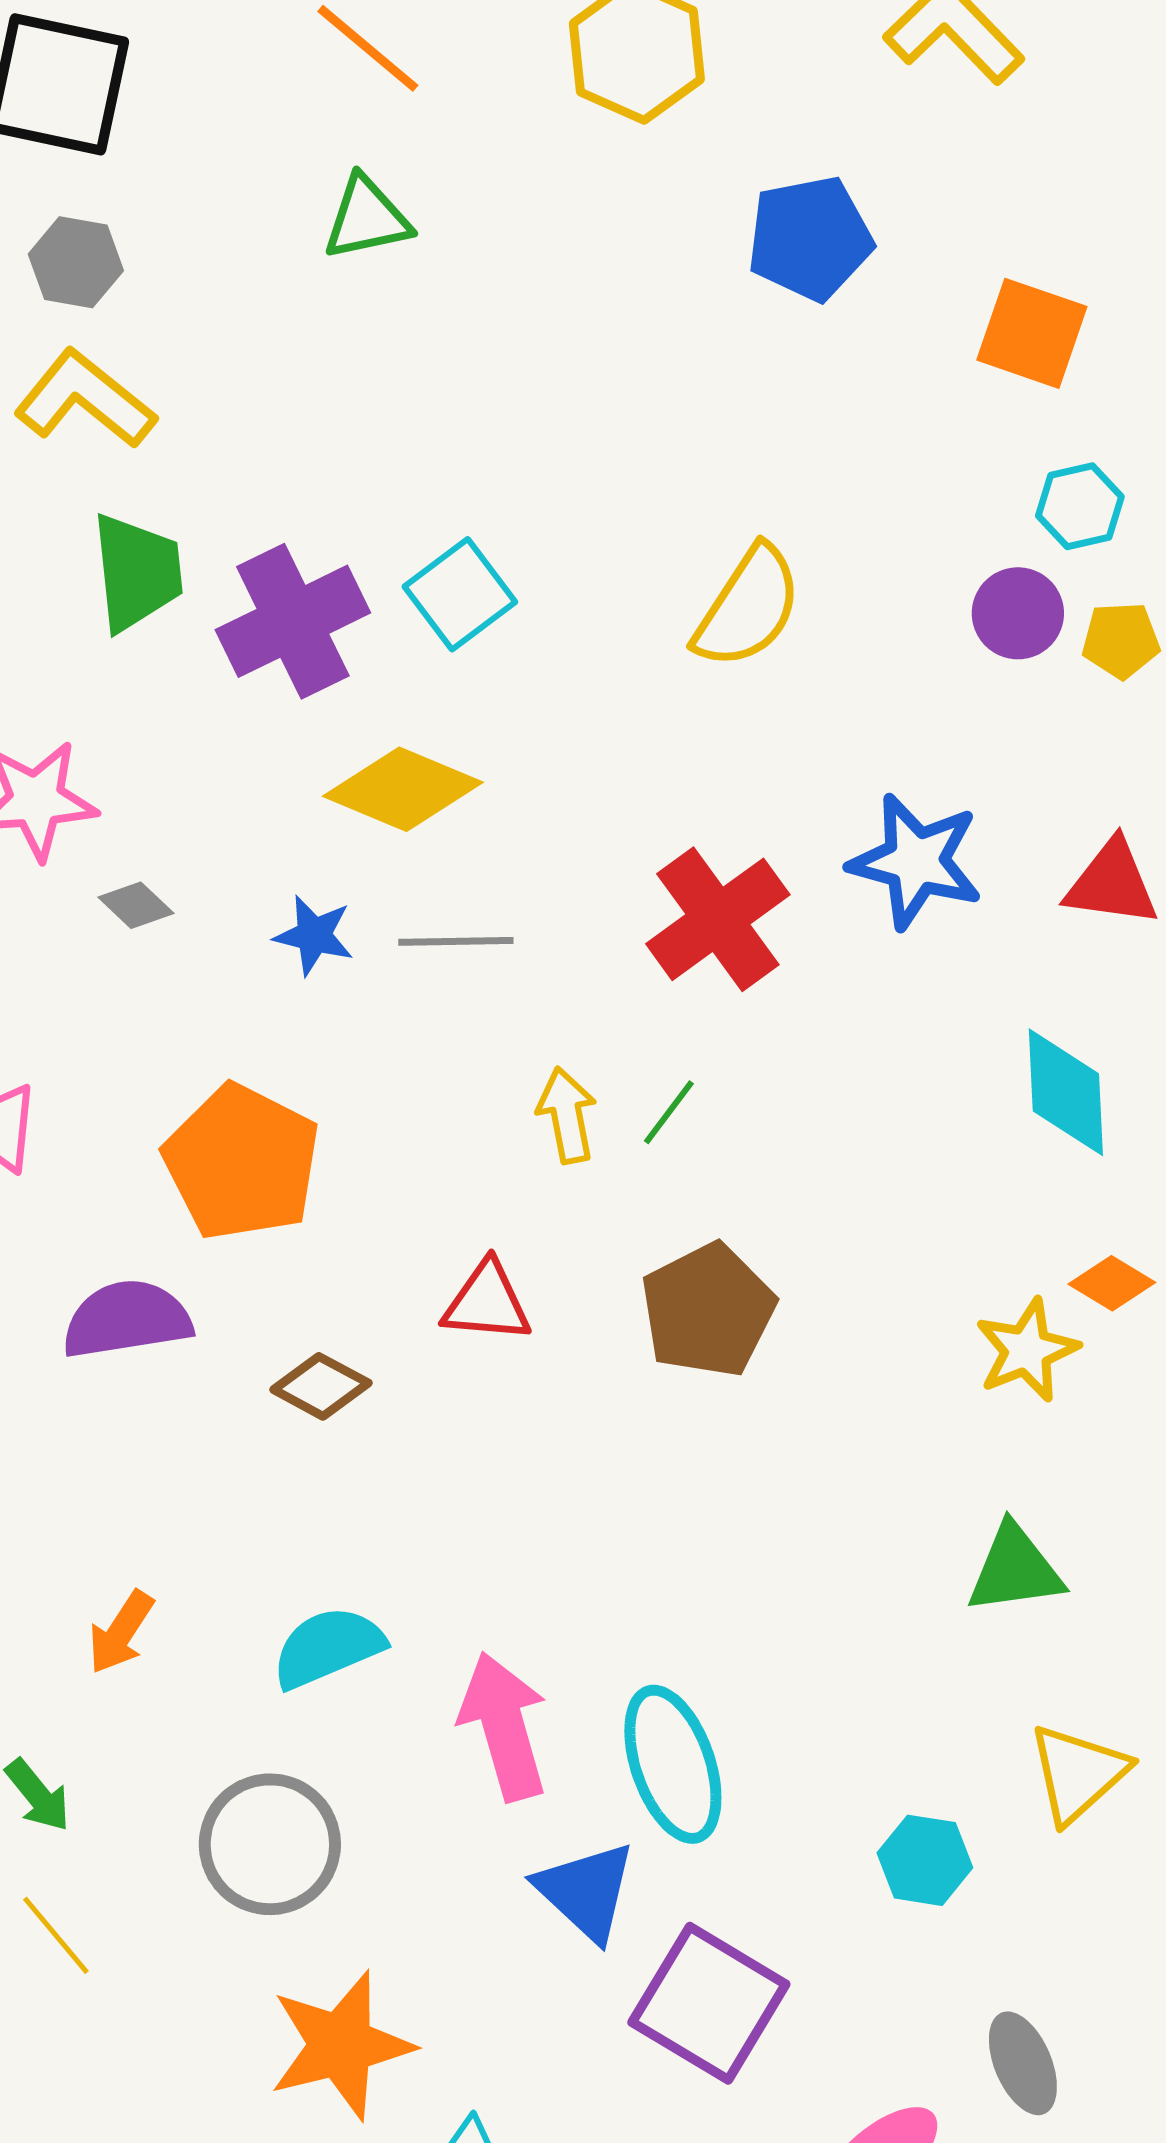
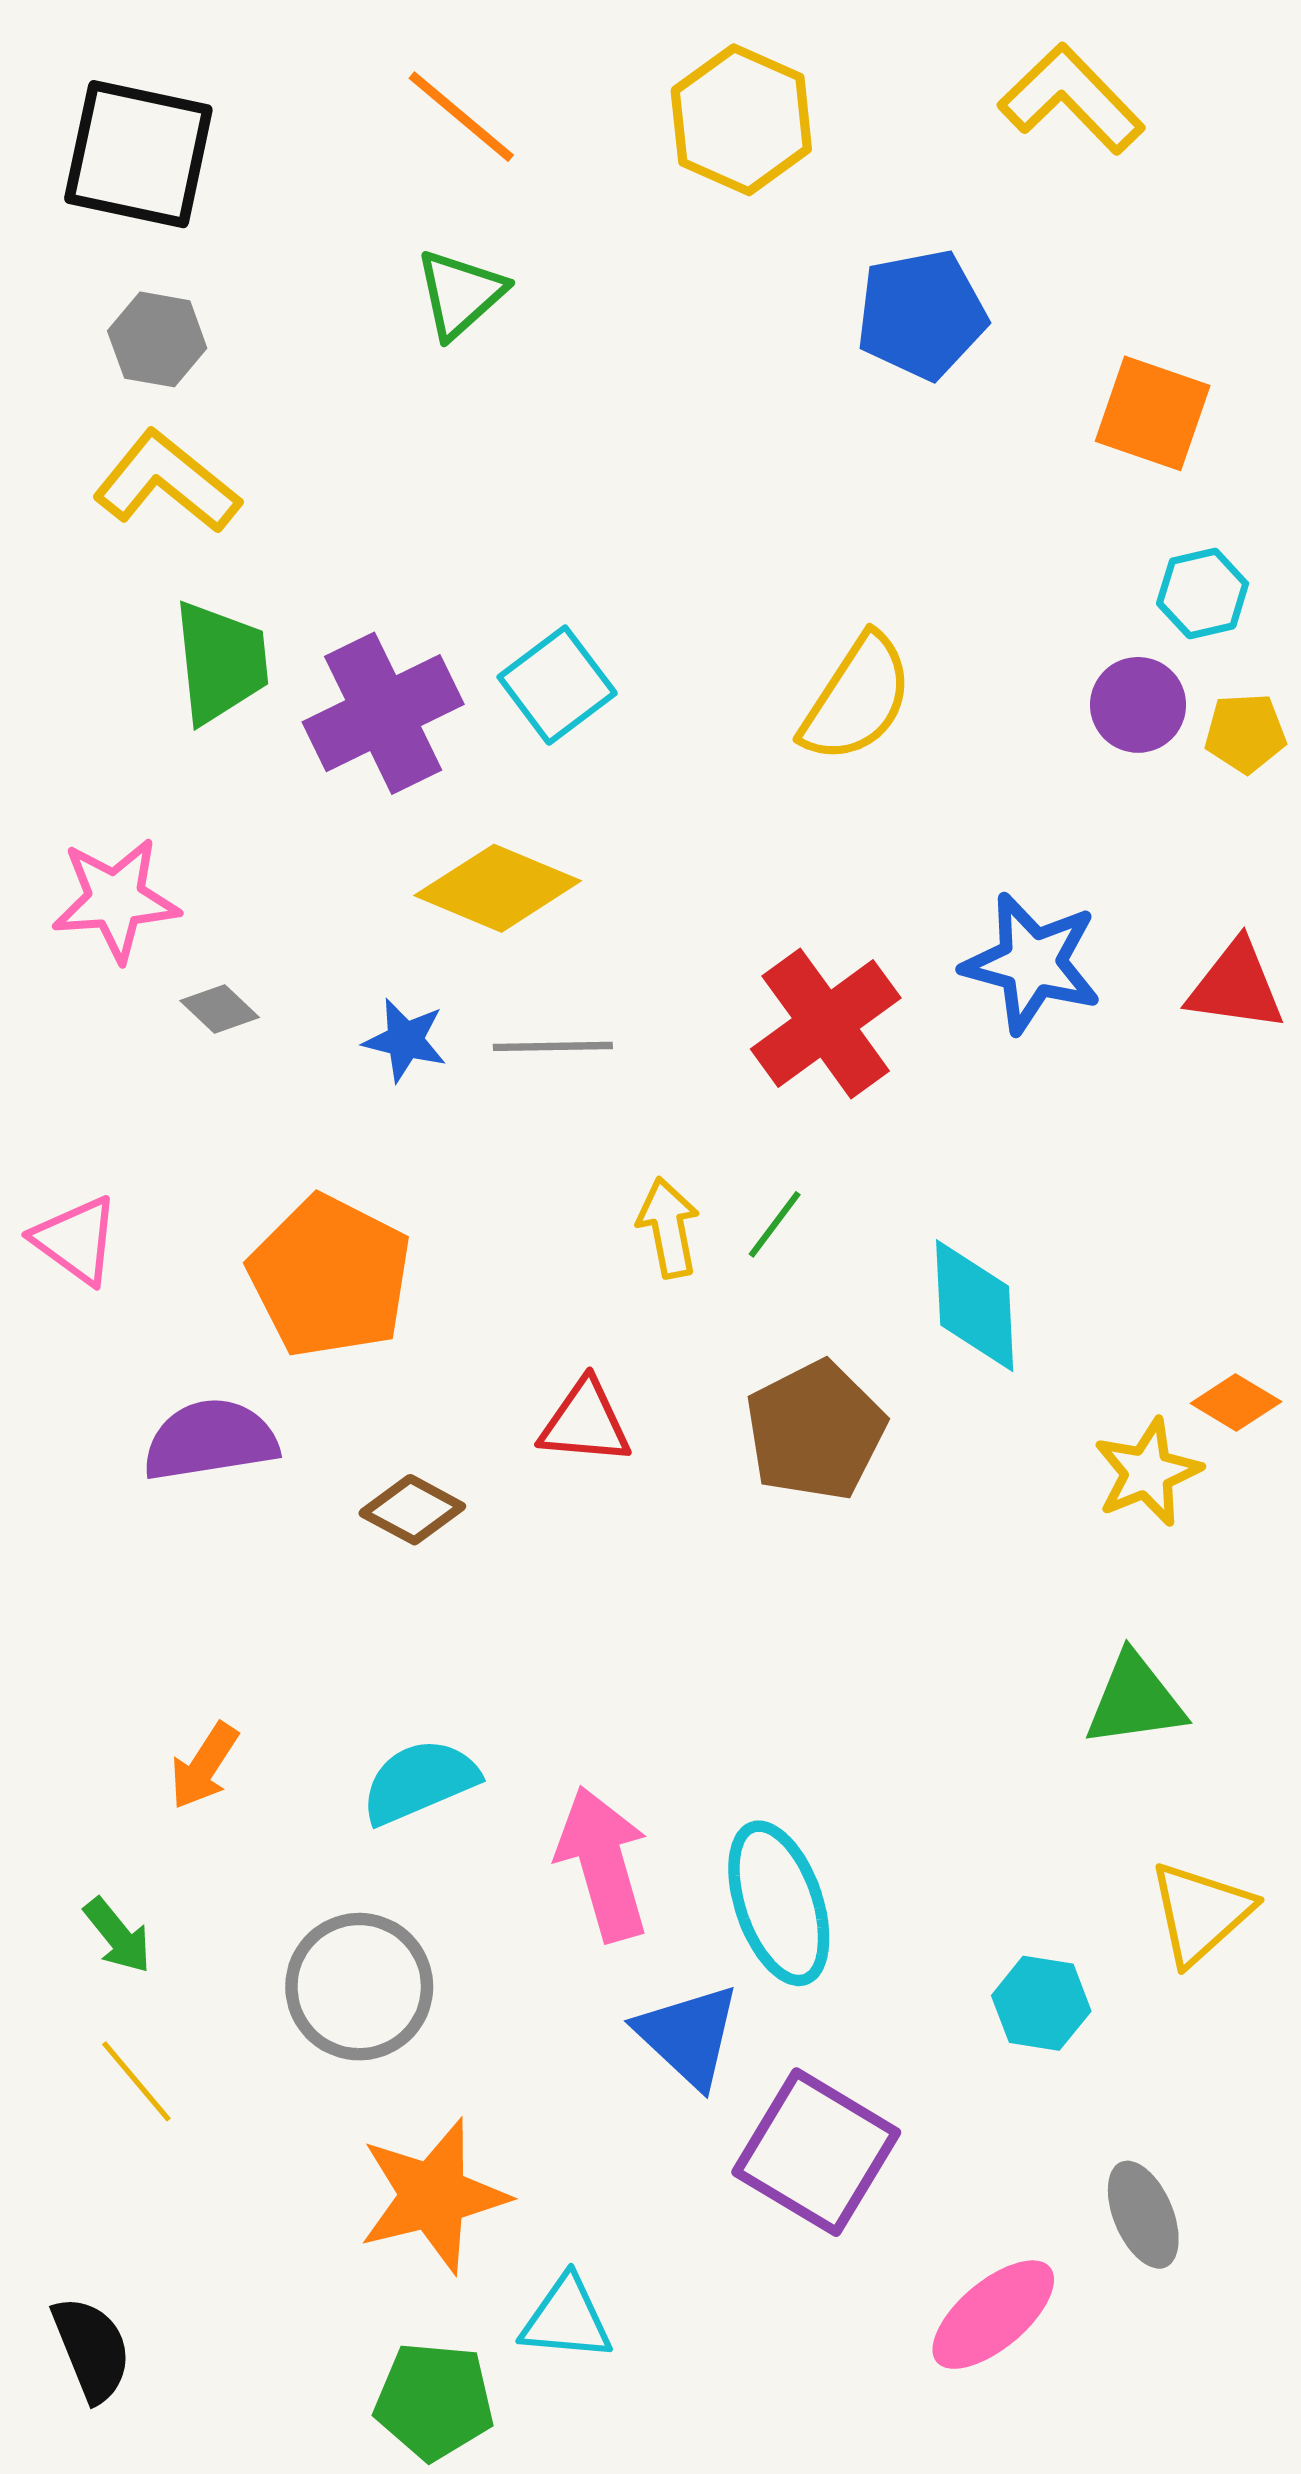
green triangle: (367, 218) -> (460, 294), turned -30
cyan diamond: (1066, 1092) -> (975, 1306), moved

